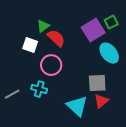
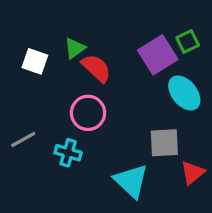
white square: (30, 45) -> (35, 61), moved
gray line: (12, 94) -> (23, 139), moved
red triangle: (101, 101) -> (193, 173), moved

